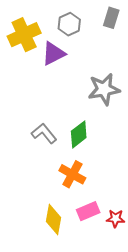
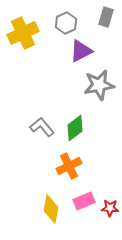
purple triangle: (53, 54) -> (81, 51), moved
orange cross: (72, 174) -> (69, 166), turned 35

